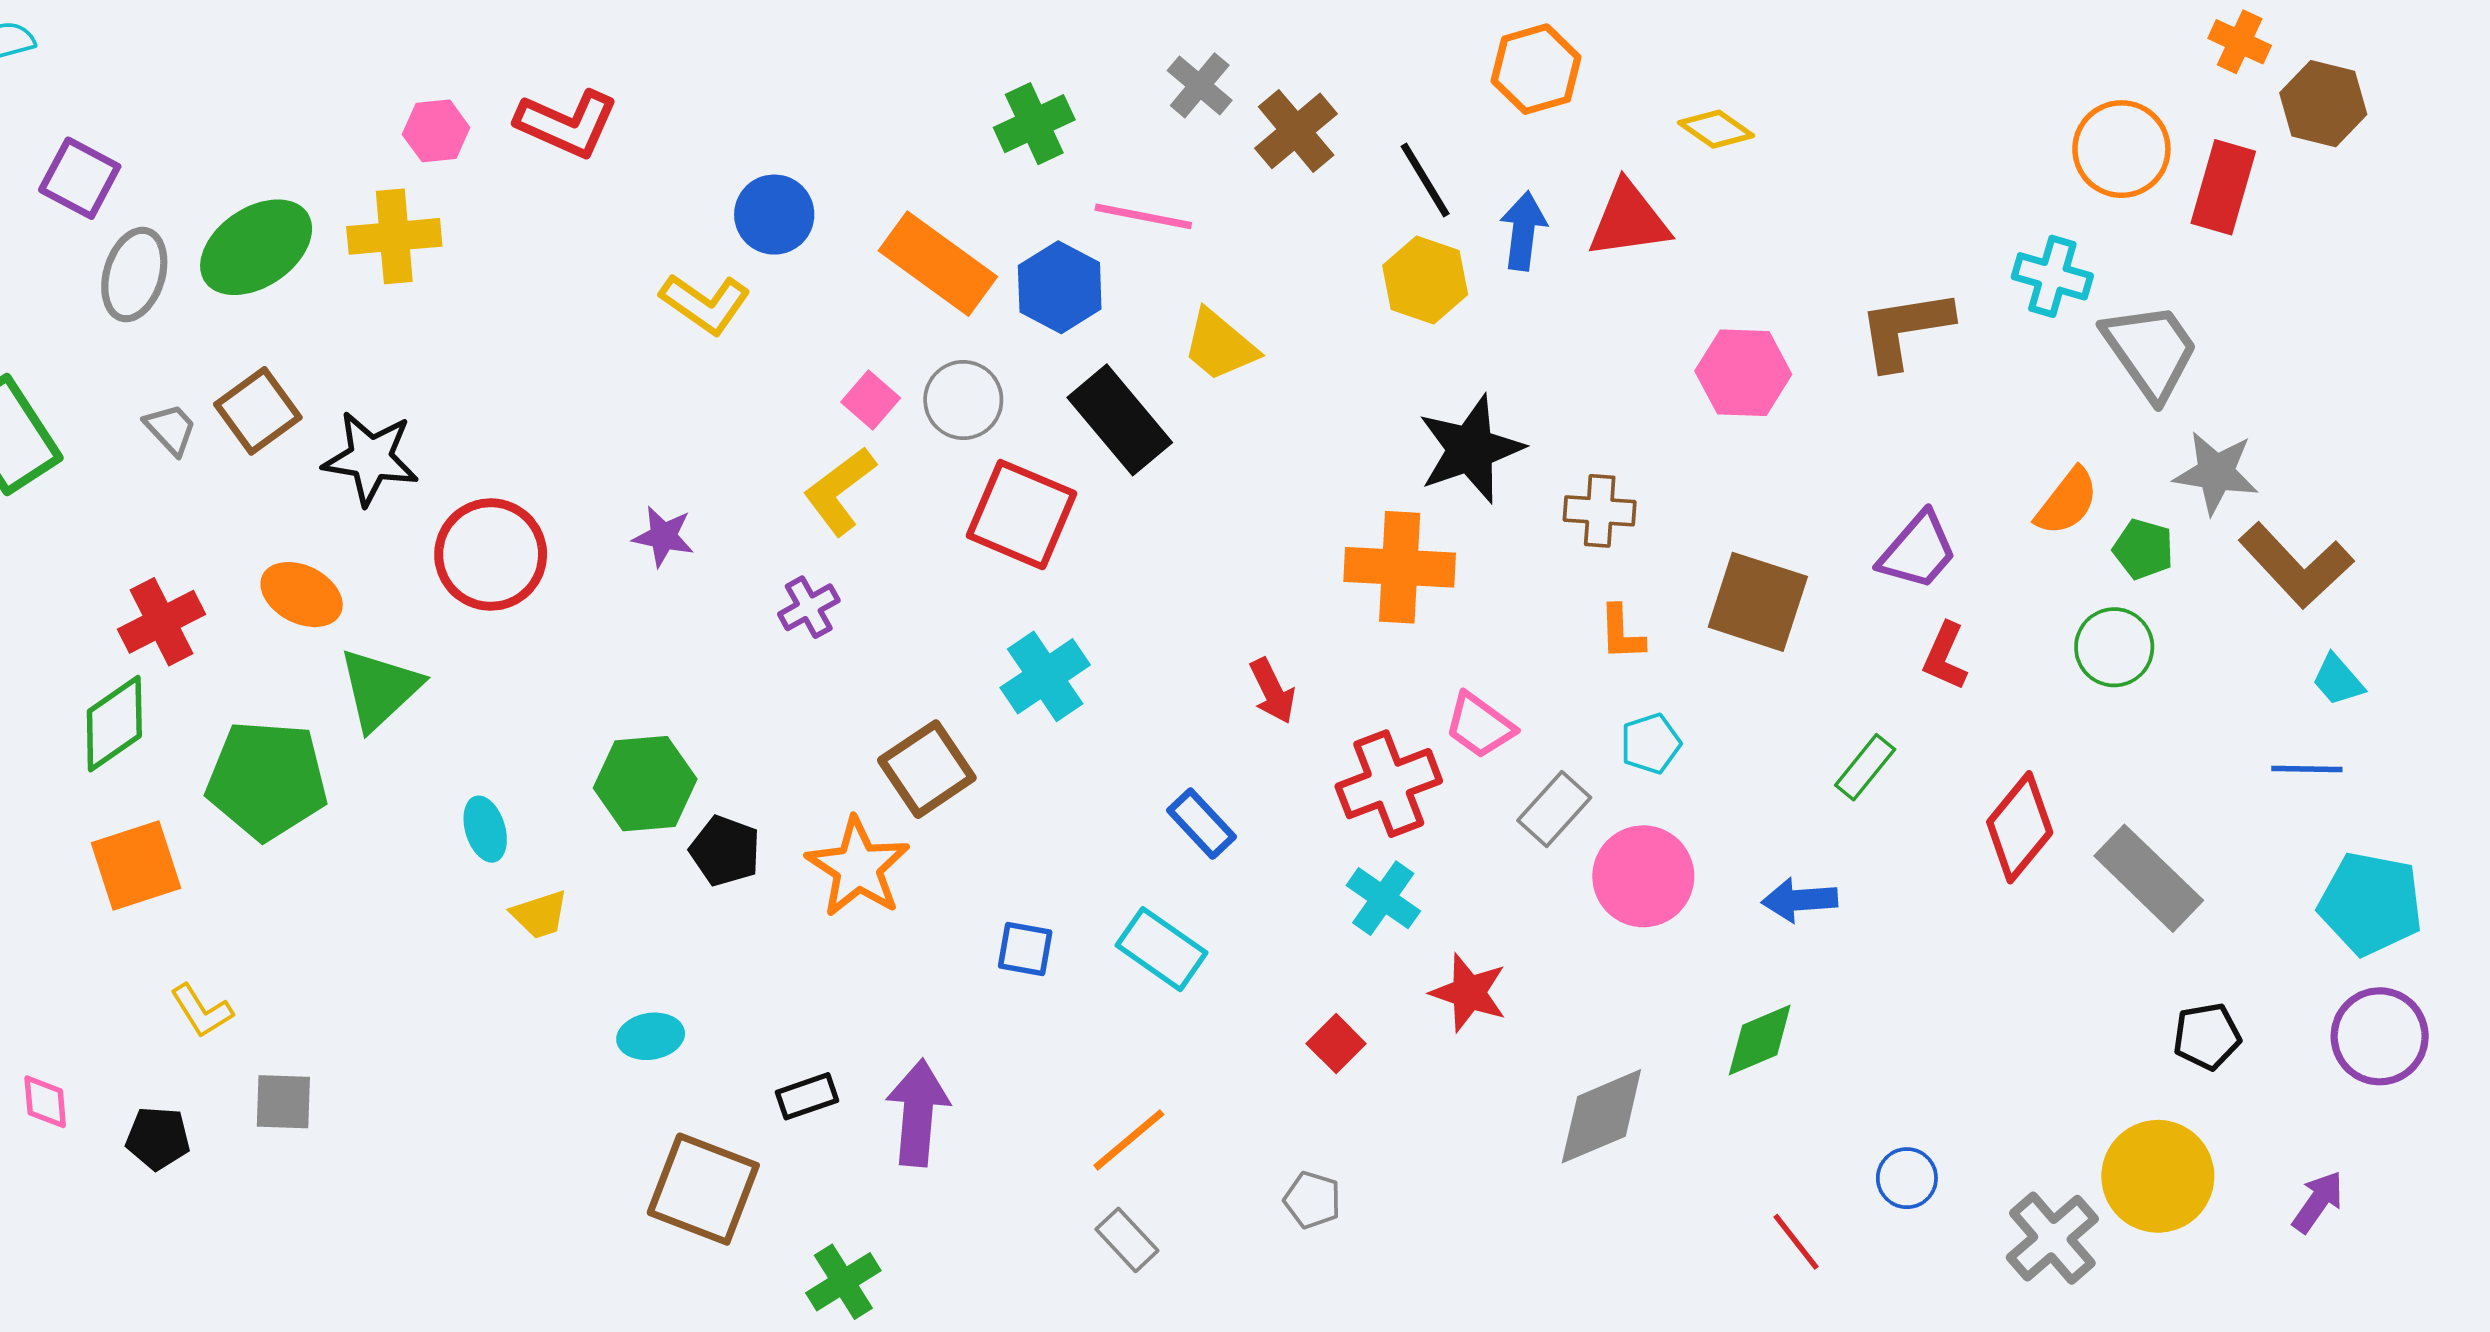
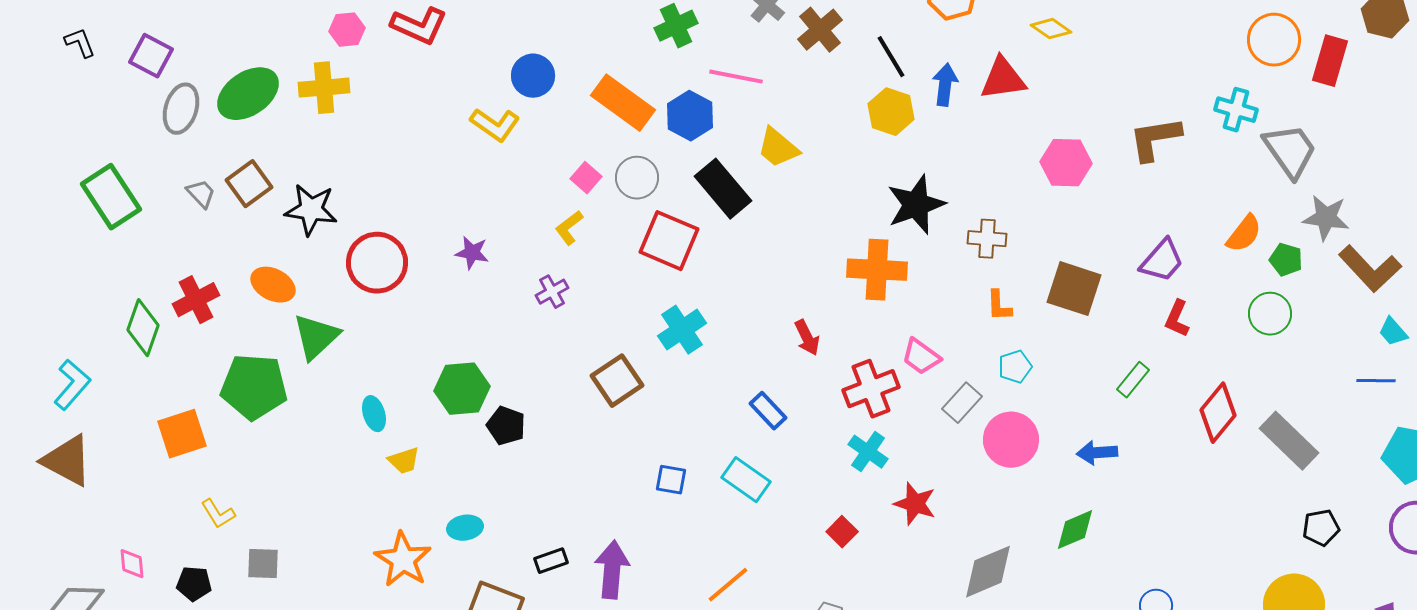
yellow L-shape: (840, 491) -> (569, 228), size x0.7
green diamond: (114, 724) -> (143, 328), moved, turned -36
orange star: (858, 867) -> (403, 560), moved

